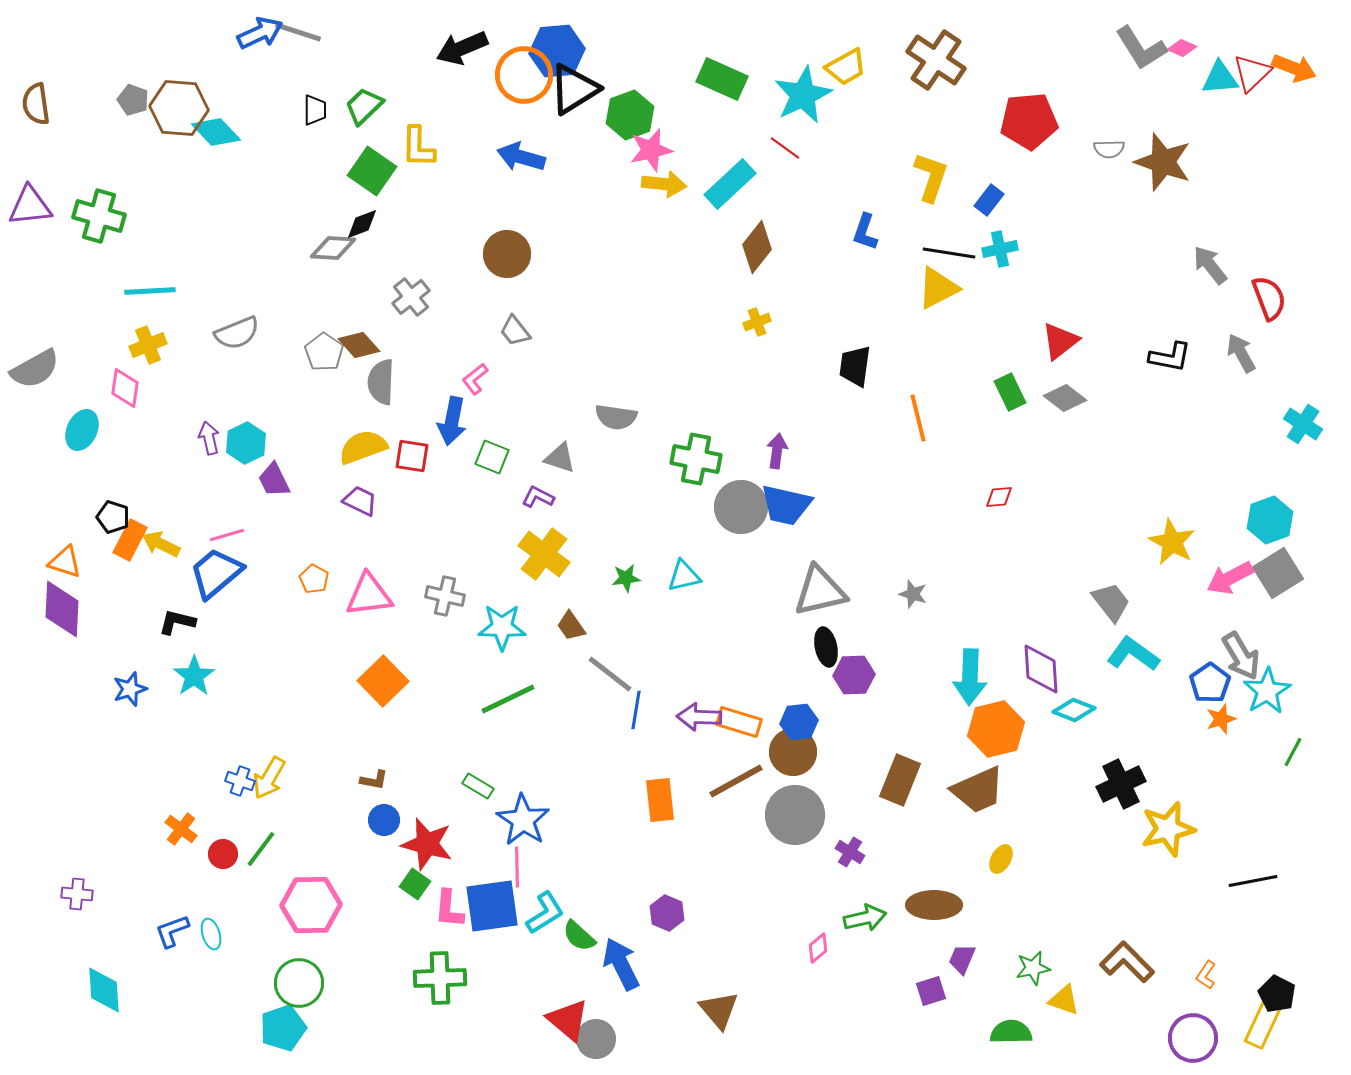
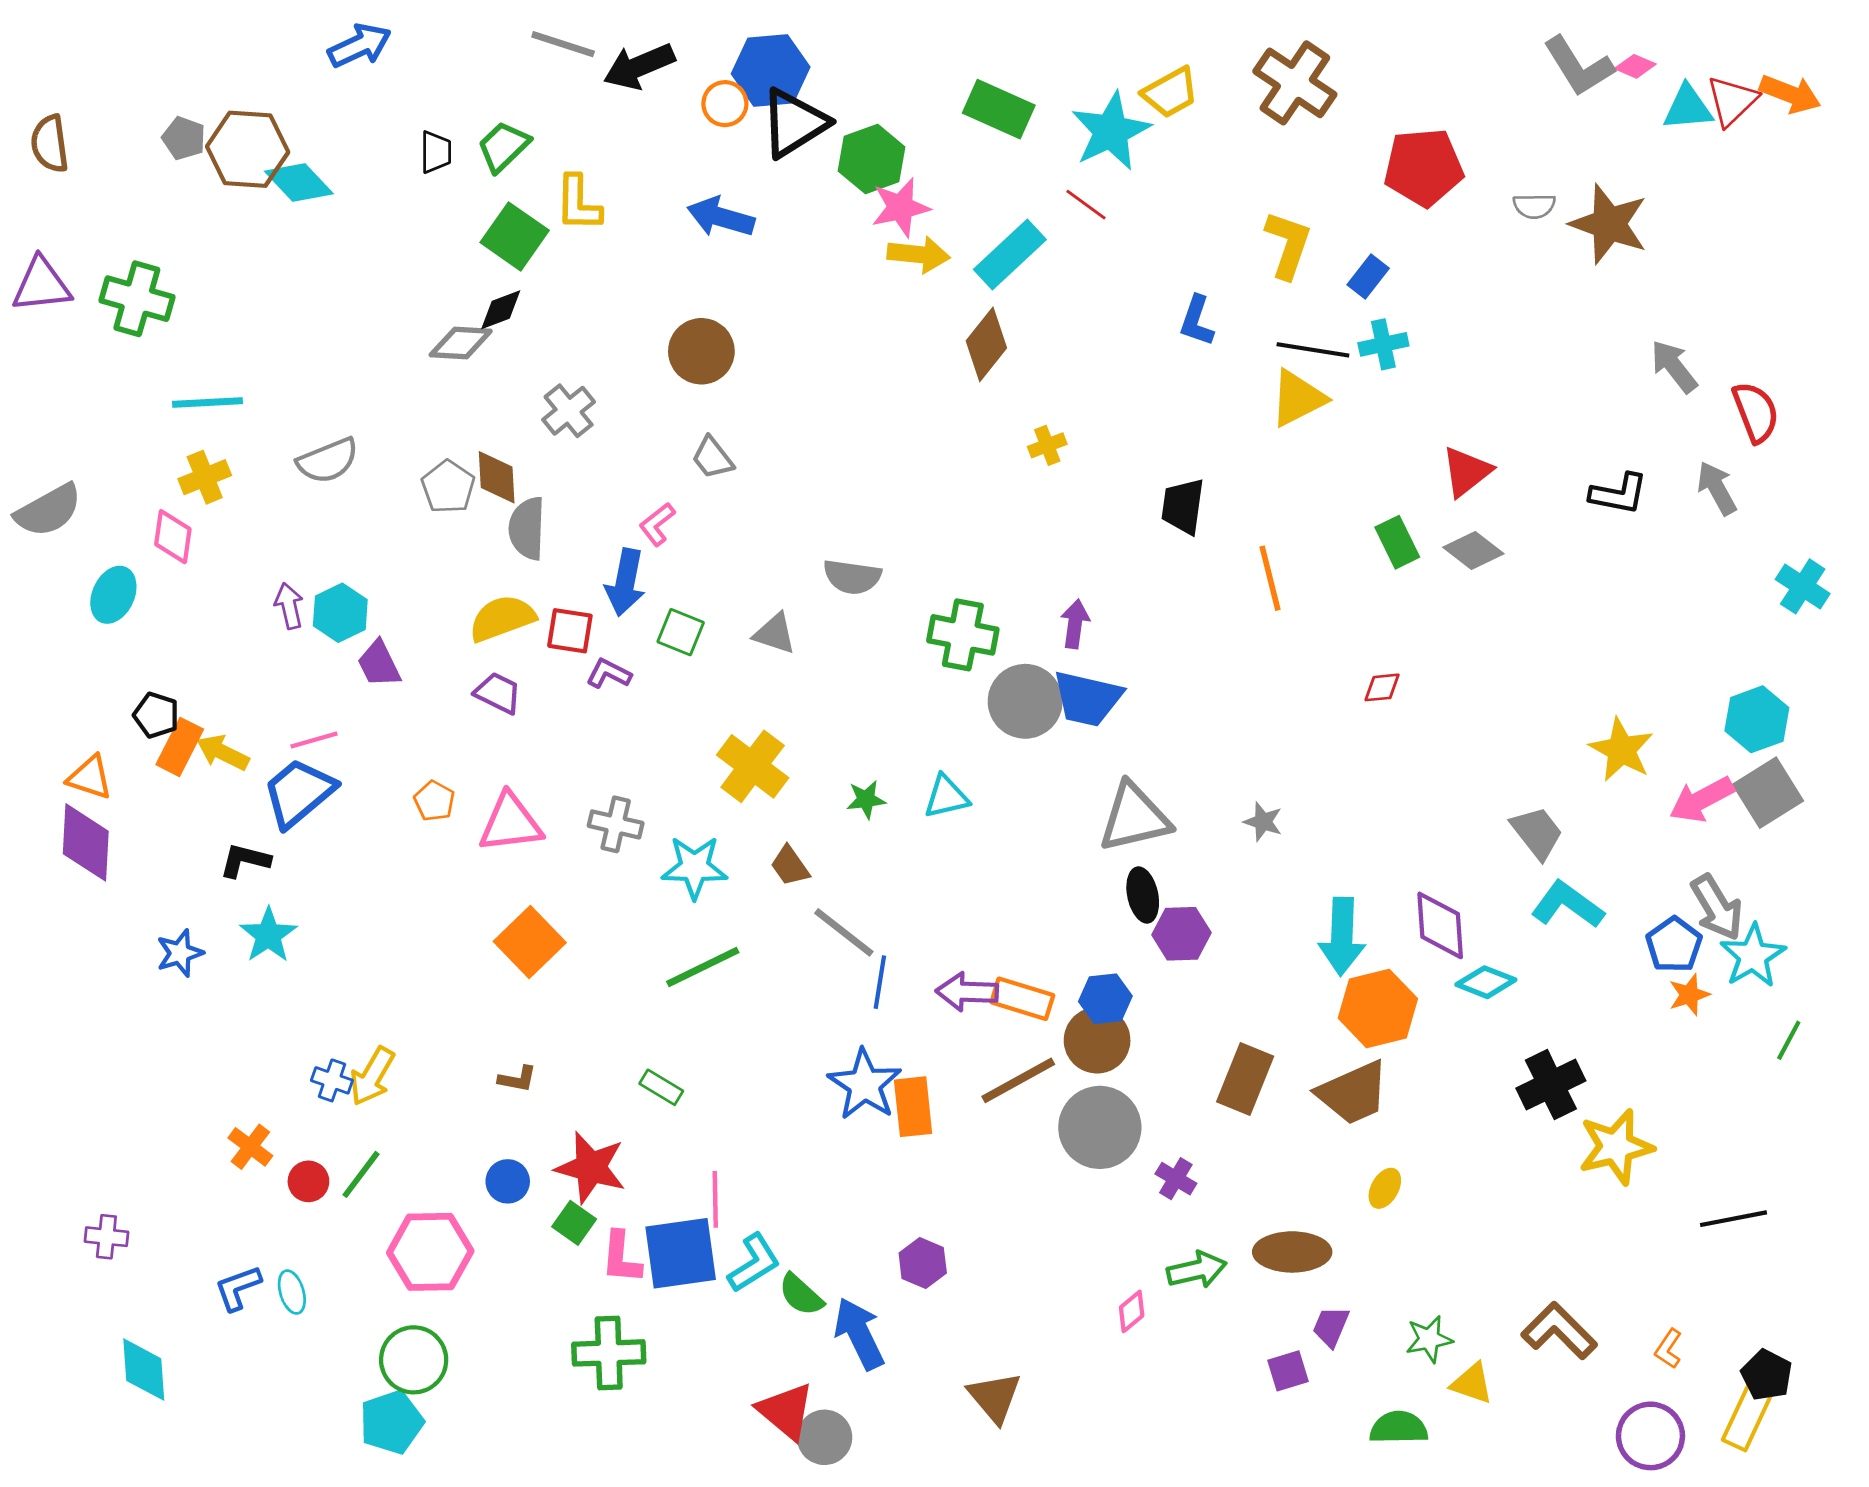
gray line: (298, 32) -> (563, 44), moved
orange circle: (524, 75) -> (725, 104), size x0.6
brown diamond: (757, 247) -> (986, 344), moved
brown diamond: (359, 345) -> (497, 477), turned 39
purple L-shape: (538, 497) -> (609, 674), moved
blue circle: (384, 820) -> (508, 1181), moved
blue star: (523, 820) -> (865, 1085), moved

